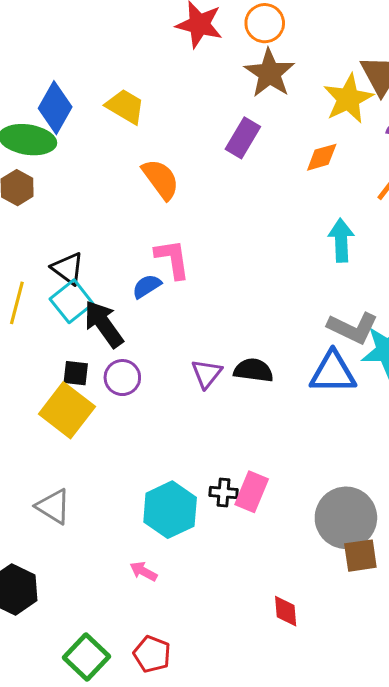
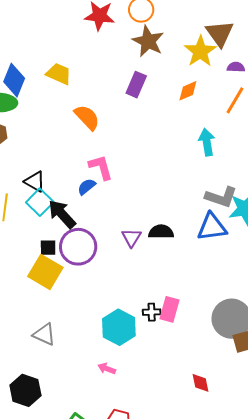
purple circle: (122, 378) -> (78, 247), size x1.6

